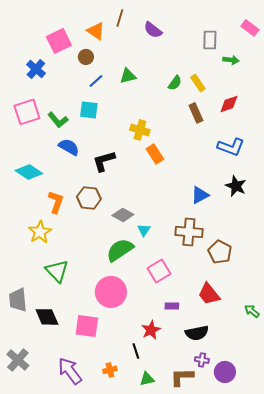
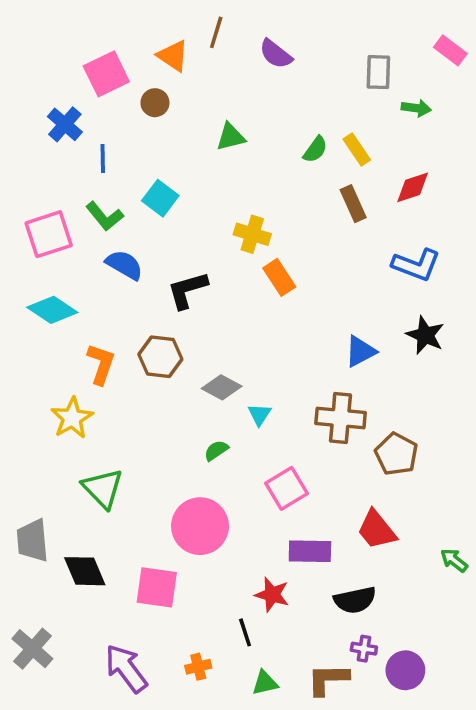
blue line: (96, 81) -> (103, 159), moved, turned -49
cyan square: (89, 110) -> (160, 198), turned 30
pink square: (27, 112) -> (49, 234), moved
green semicircle: (120, 250) -> (216, 450), size x0.5
purple rectangle: (172, 306) -> (310, 551), size x1.6
red star: (151, 330) -> (272, 595), turned -30

